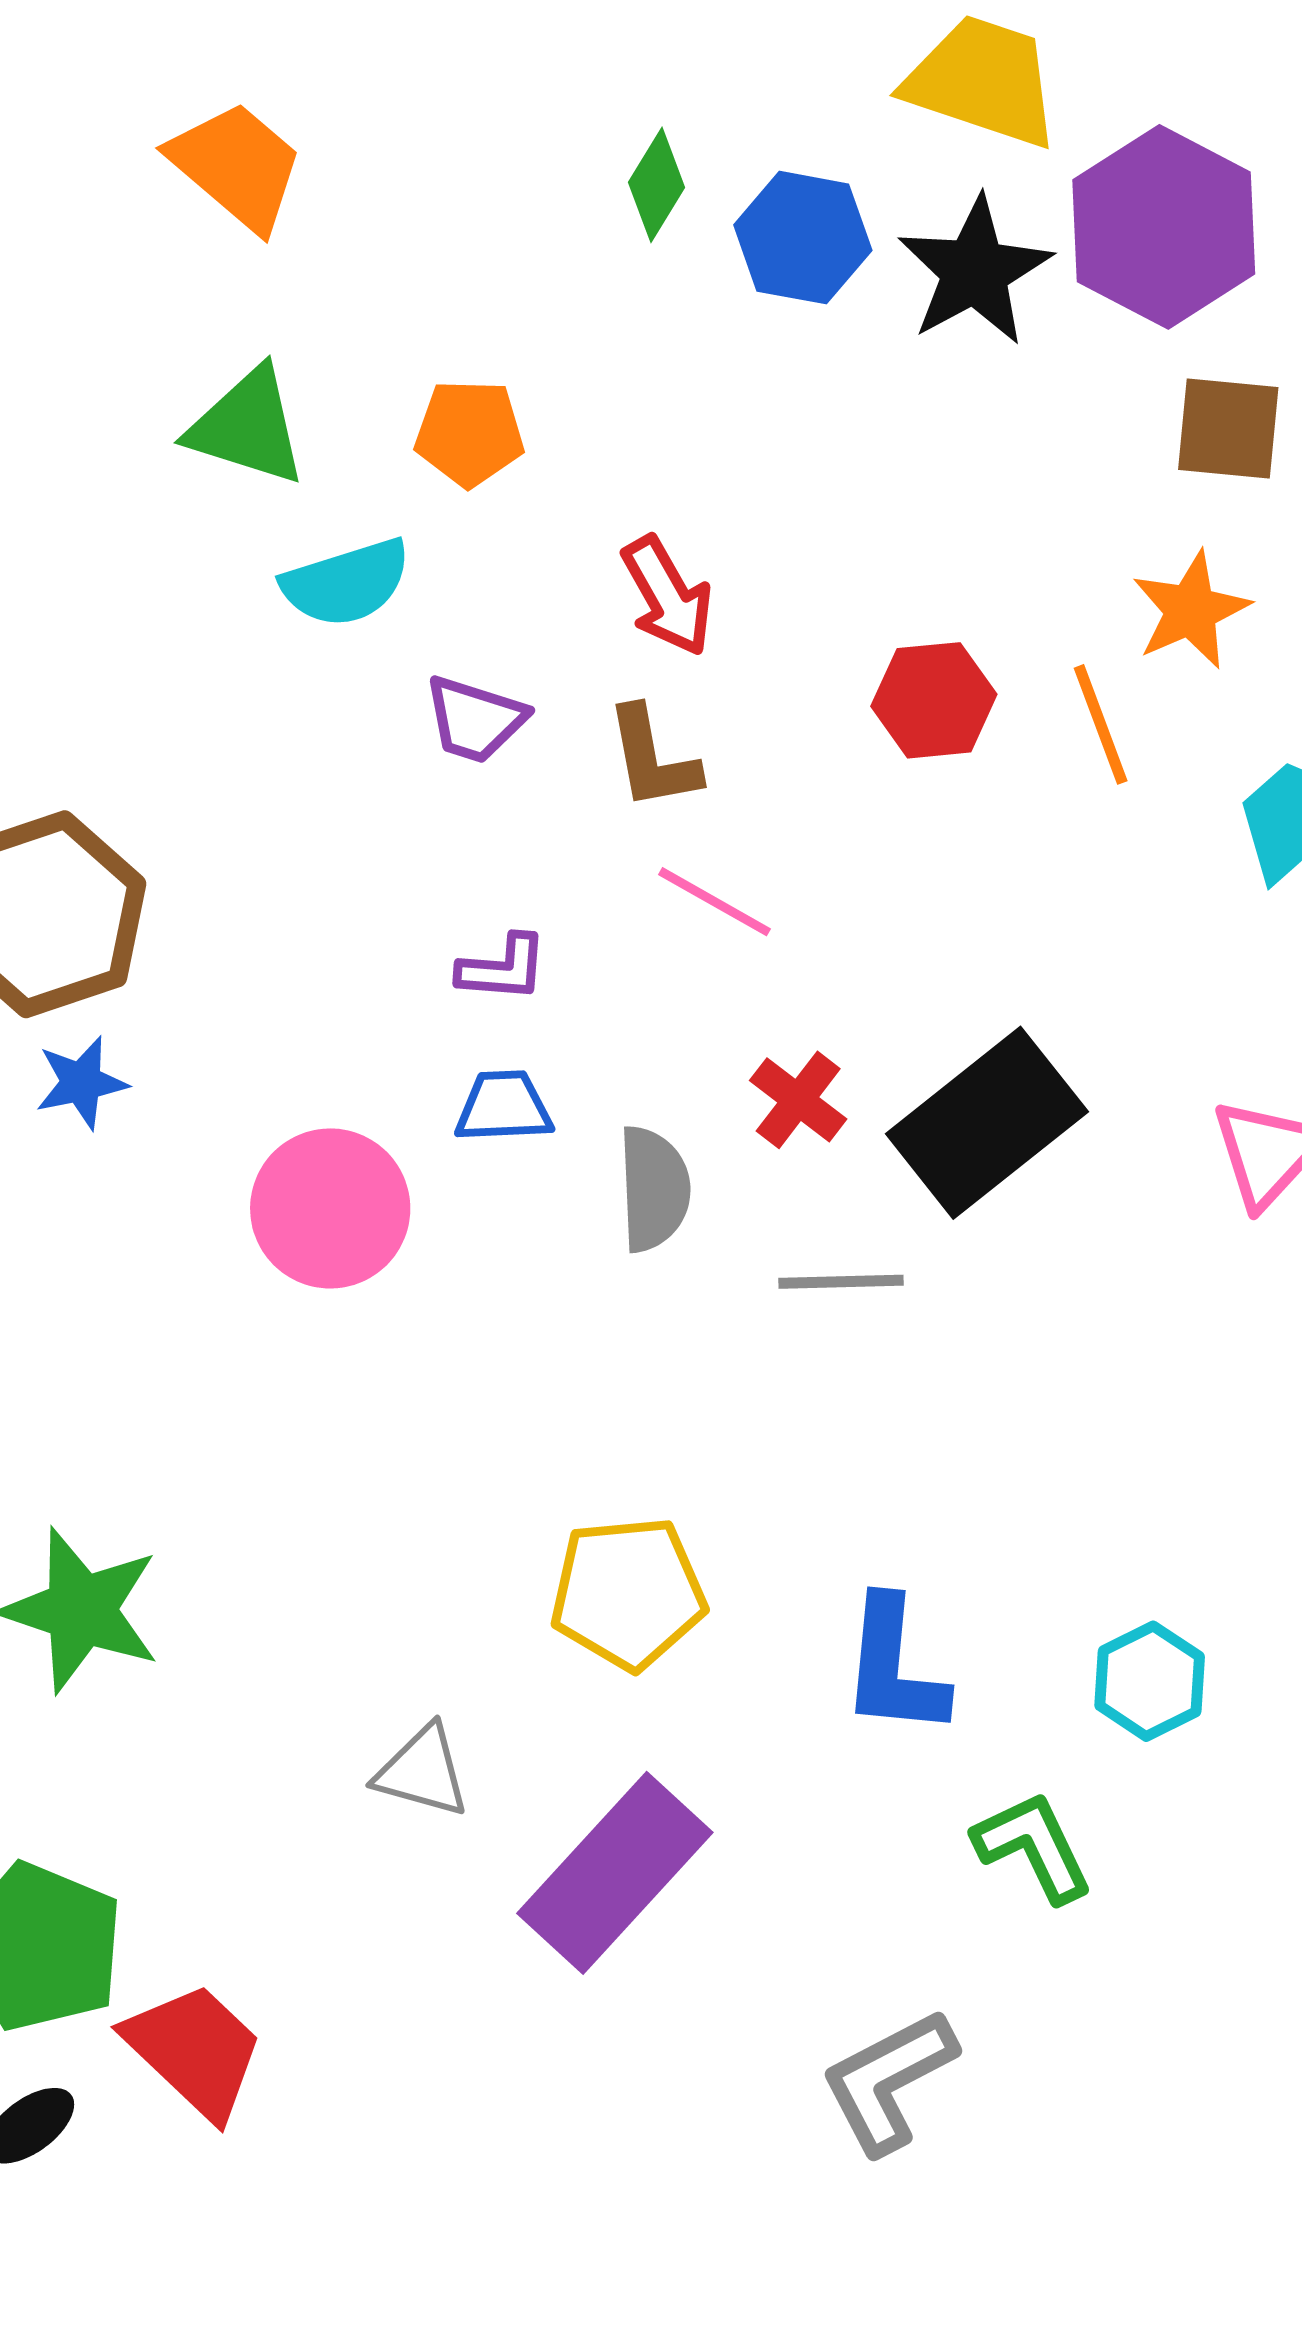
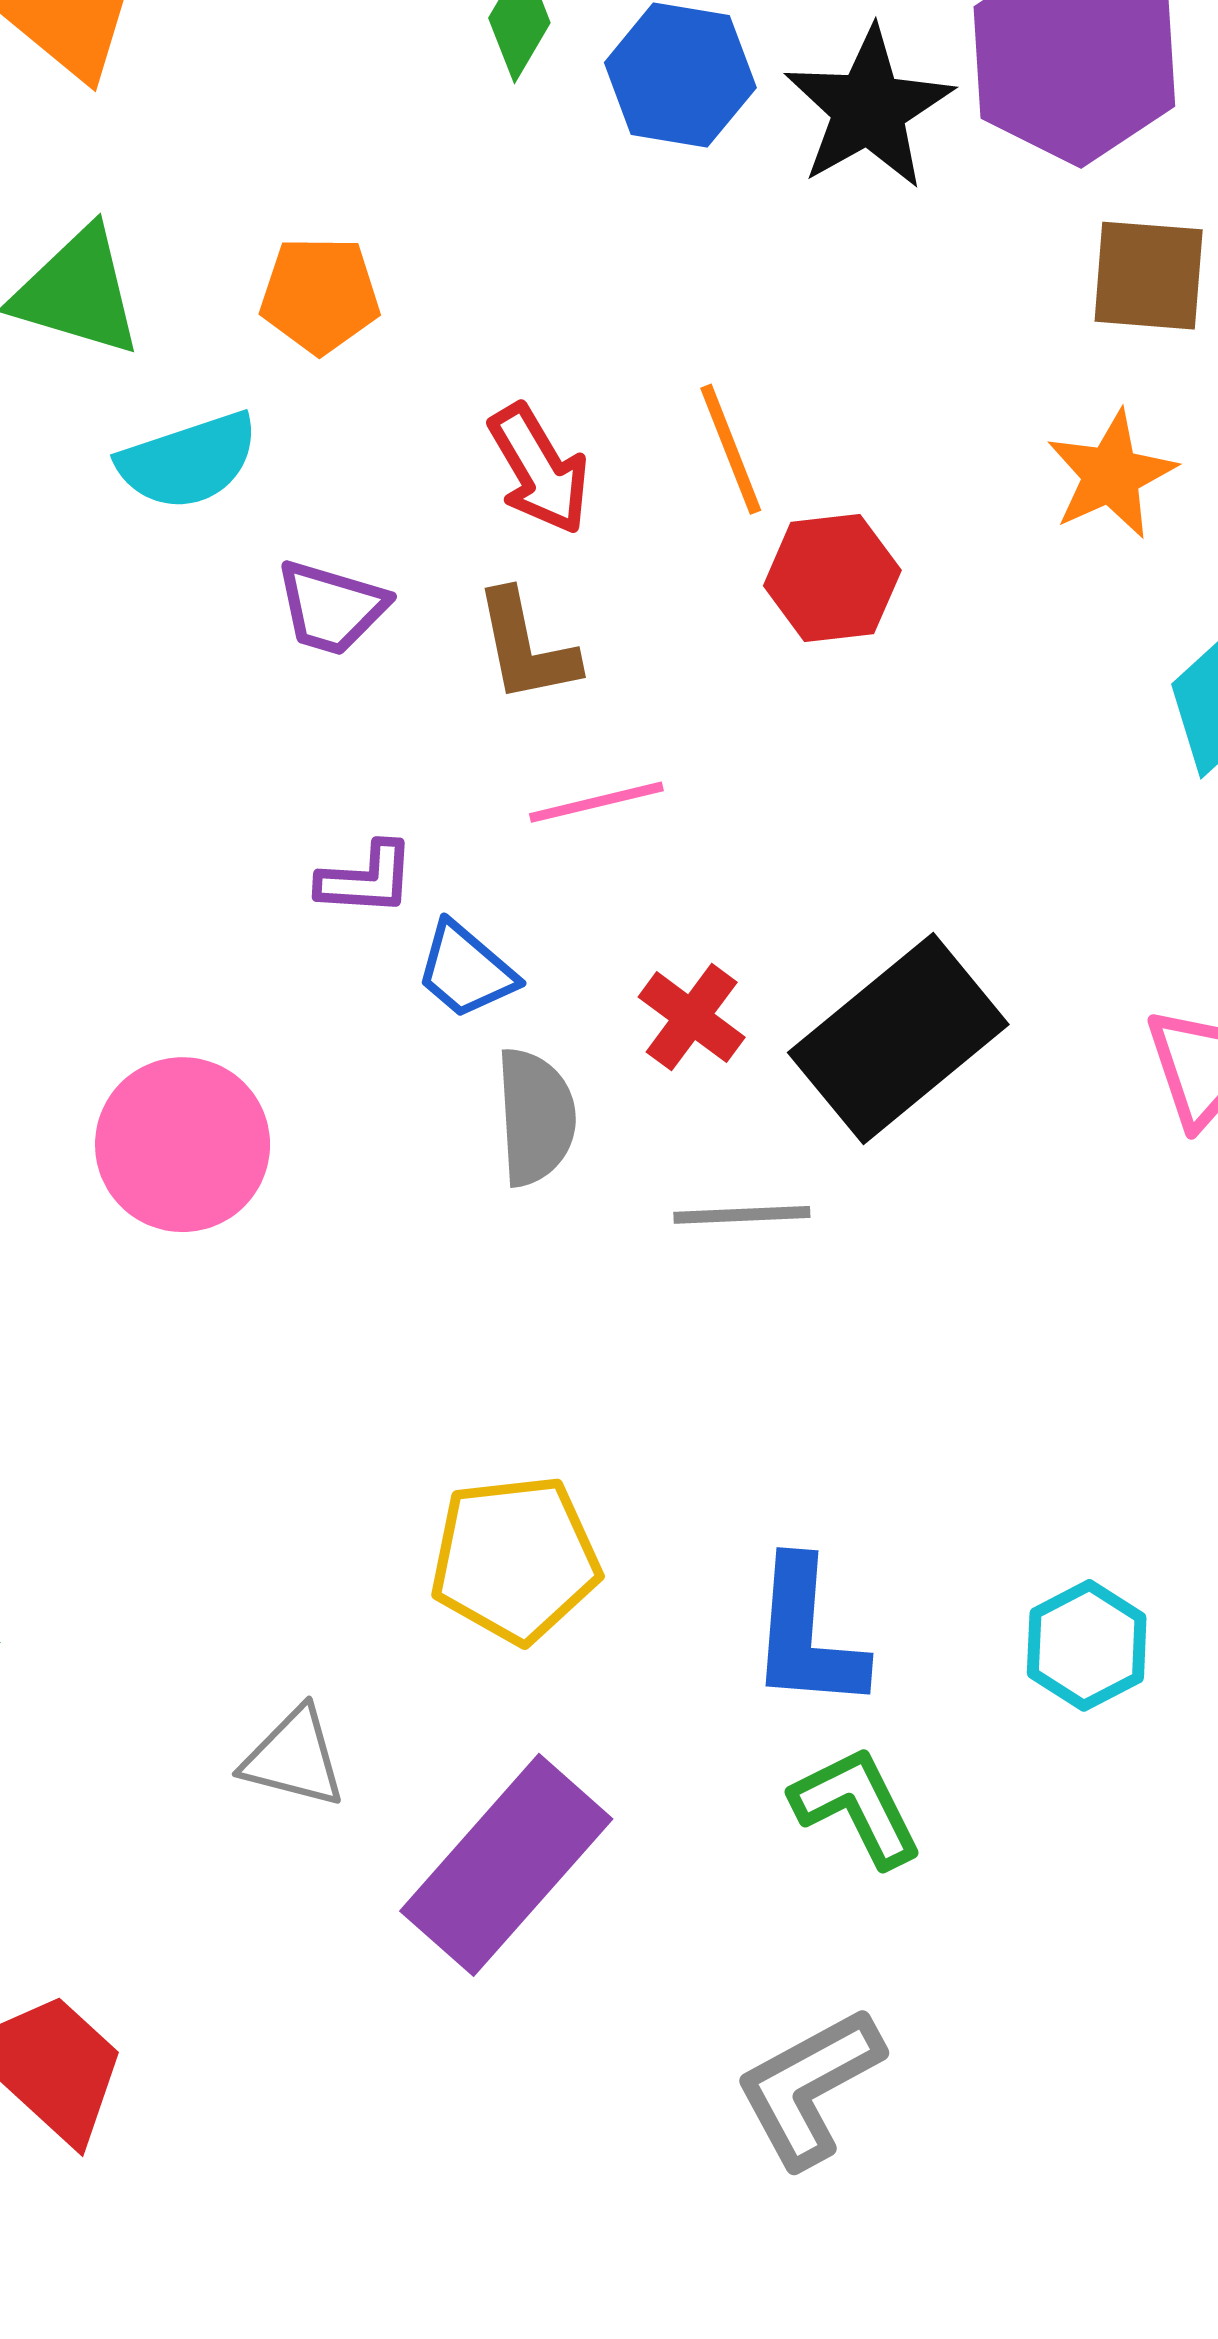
orange line: (1101, 724) -> (731, 449), moved
pink line: (714, 902) -> (596, 802), turned -42
blue trapezoid: (504, 1107) -> (466, 970), moved, turned -136
green L-shape: (1033, 1847) -> (857, 1806), moved

